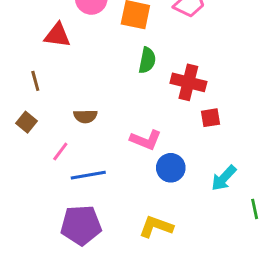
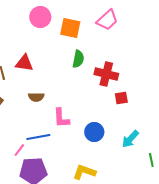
red triangle: (57, 35) -> (24, 63), moved
pink L-shape: (146, 140) -> (61, 118), moved, turned 65
pink line: (60, 152) -> (19, 150), moved

